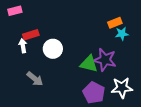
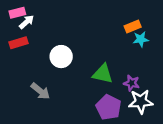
red rectangle: (31, 35) -> (18, 43), moved
white arrow: (23, 46) -> (27, 22), moved, turned 56
purple star: (105, 60) -> (132, 83), moved, size x0.6

